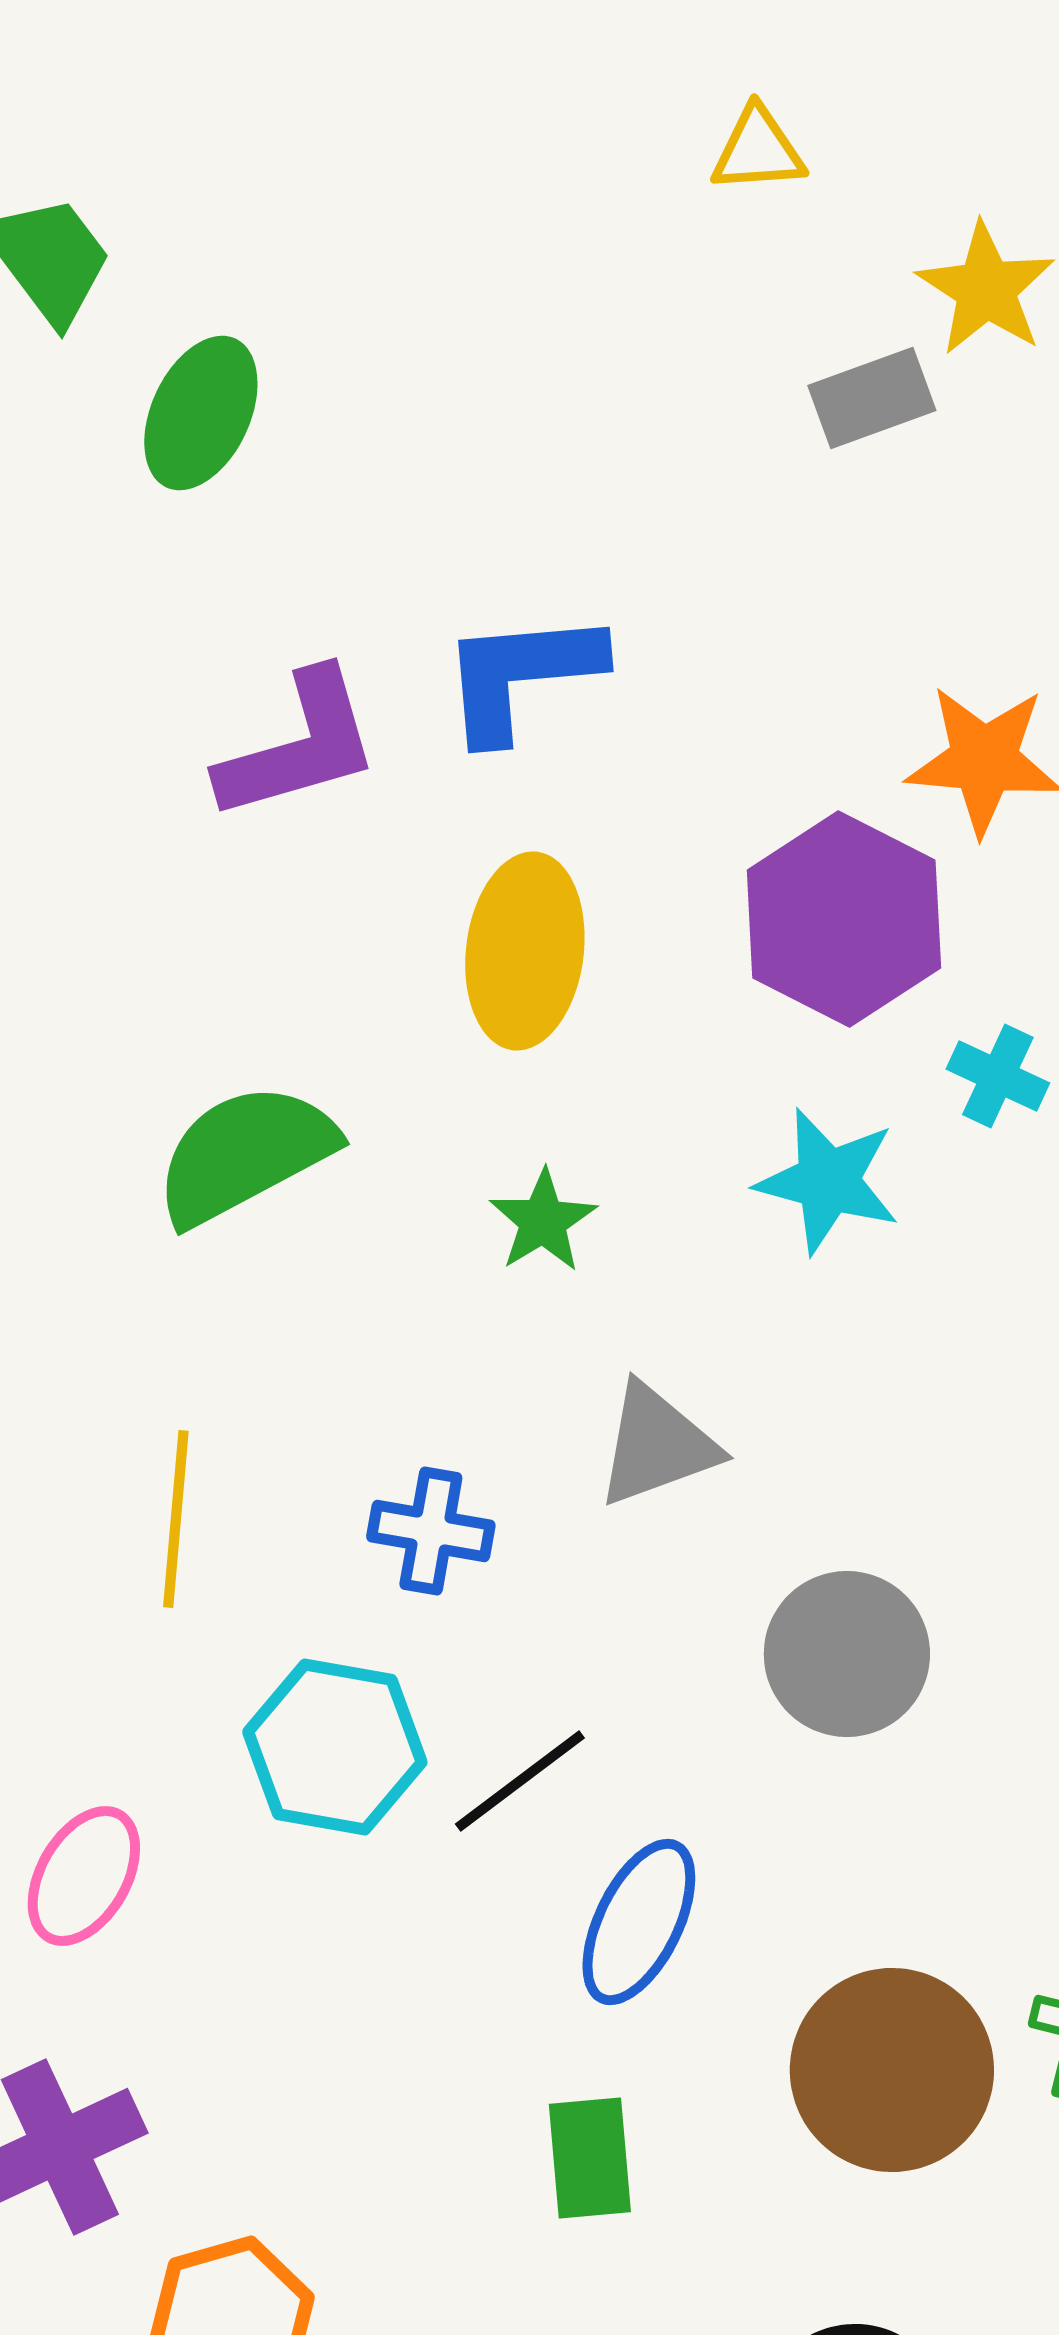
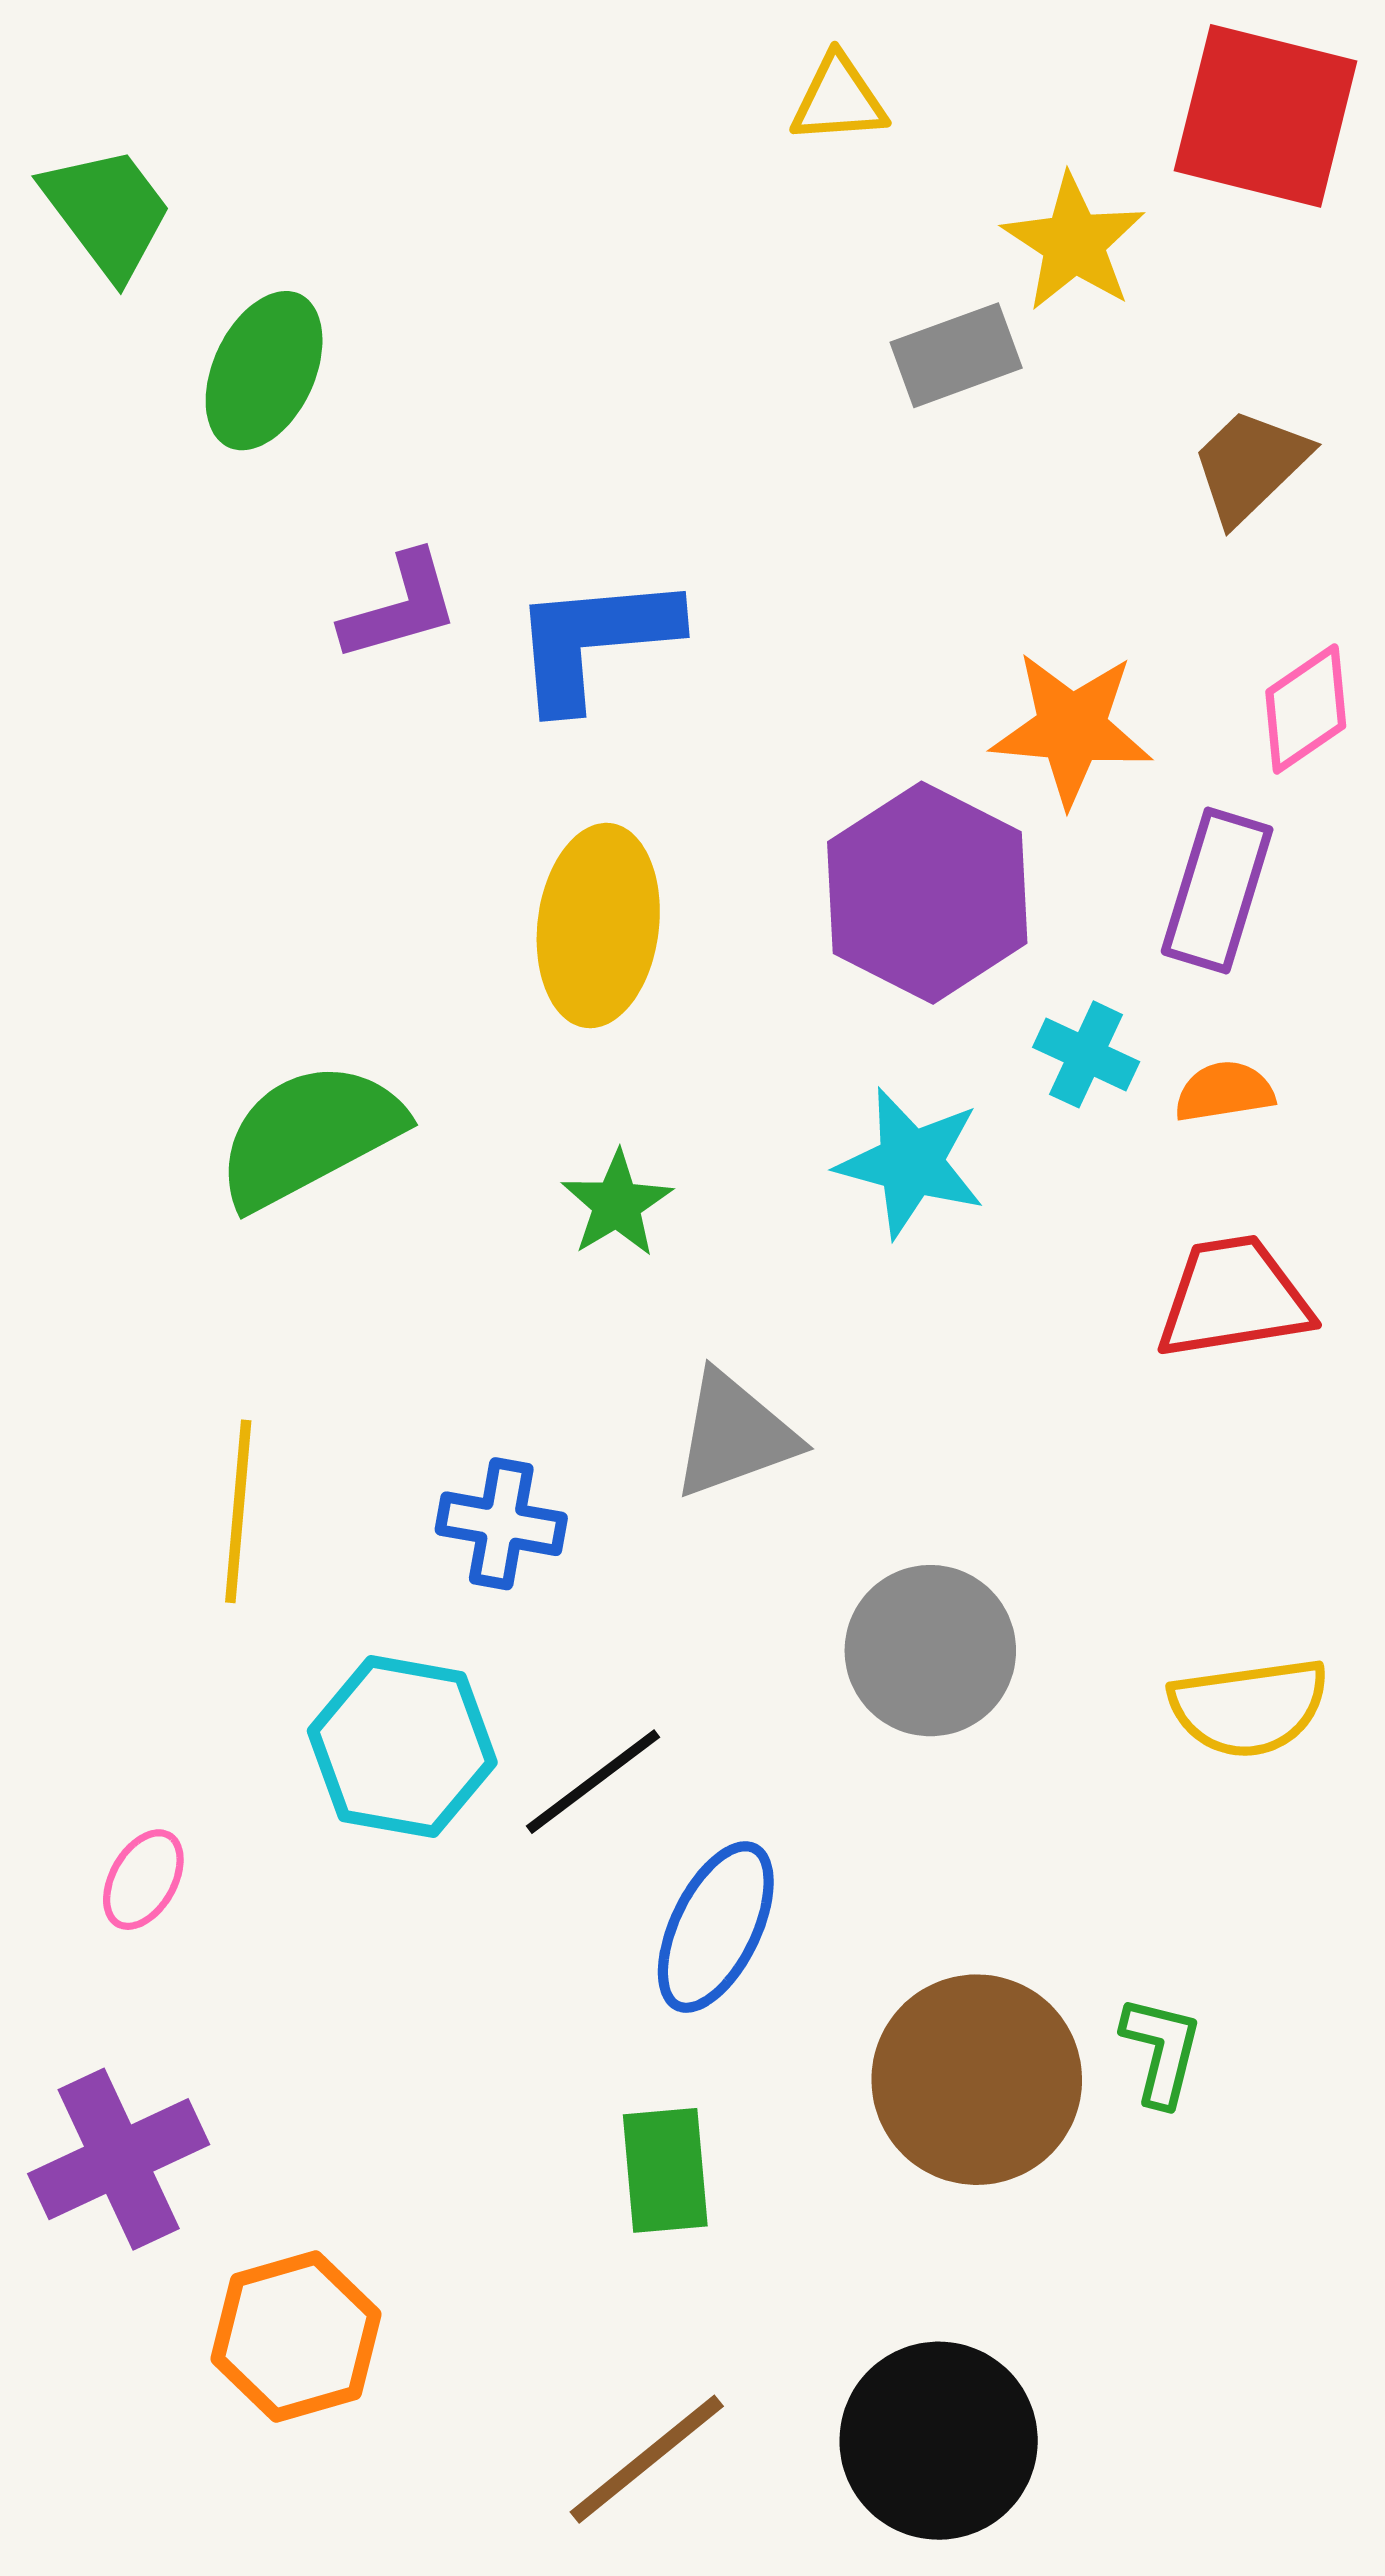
purple L-shape: (299, 746) -> (400, 607), moved, size x0.7
pink ellipse: (84, 1876) -> (143, 1880), size x0.7

